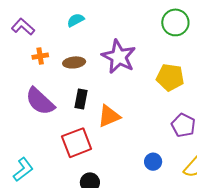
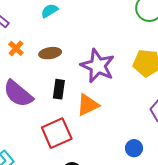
orange cross: (40, 56) -> (16, 48), turned -35
purple star: (119, 57) -> (98, 66), moved

